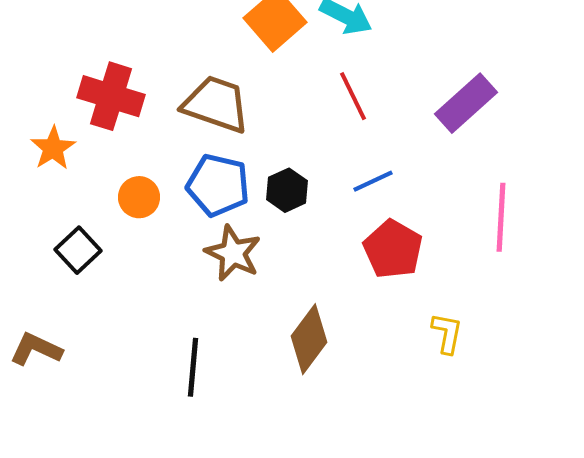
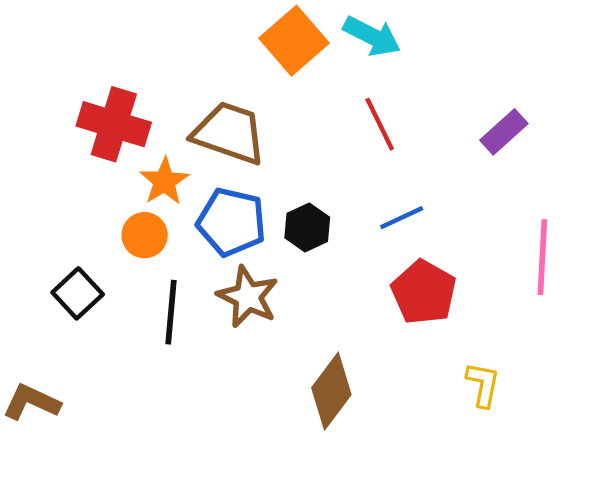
purple rectangle: (466, 103) -> (504, 132), size x0.7
orange star: (53, 148) -> (164, 181), moved
black line: (193, 367) -> (171, 312), moved

